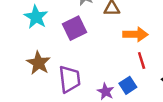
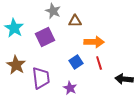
blue square: (128, 85) -> (76, 62), moved

